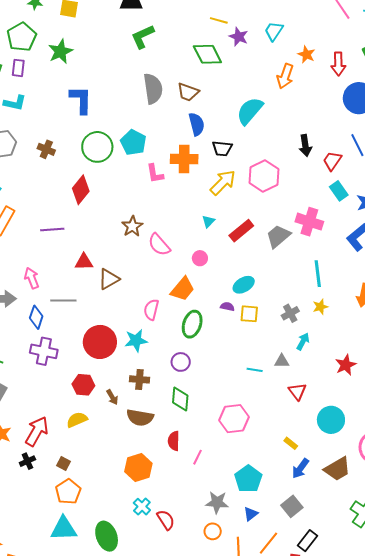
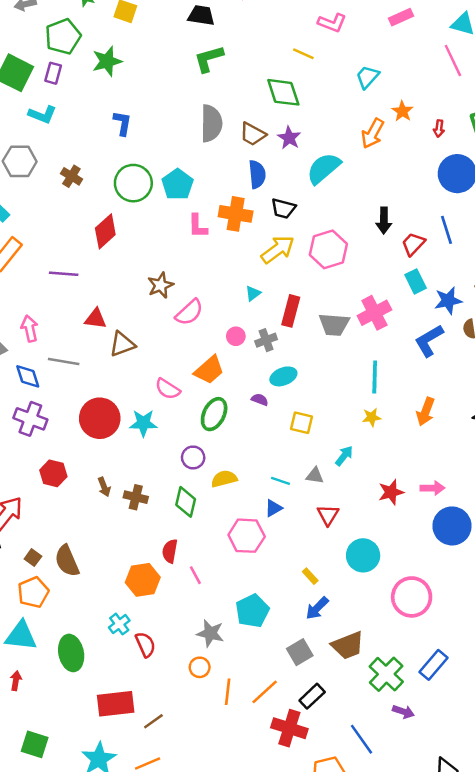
purple star: (239, 37) -> (289, 138), moved
red arrow: (338, 64) -> (439, 129), size x0.6
blue L-shape: (81, 100) -> (122, 123), size x0.7
pink cross: (309, 222) -> (374, 313), turned 36
red rectangle: (241, 231) -> (291, 311), turned -45
gray trapezoid: (278, 236) -> (334, 324), turned -144
pink semicircle: (159, 245) -> (189, 312), turned -100
pink semicircle: (151, 310) -> (168, 389), turned -80
gray cross: (290, 313) -> (266, 340), moved
yellow square: (249, 314) -> (302, 423), moved
blue diamond: (36, 317) -> (28, 376), turned -45
brown cross: (139, 379) -> (136, 497), moved
red hexagon: (83, 385) -> (53, 473), moved
brown semicircle: (140, 417) -> (67, 561), moved, turned 48
yellow semicircle: (77, 420) -> (224, 479), moved
pink line: (198, 457) -> (195, 575), turned -63
orange hexagon: (138, 467) -> (143, 580), moved
brown trapezoid: (337, 469) -> (348, 645), moved
blue triangle: (251, 514) -> (273, 508), moved

